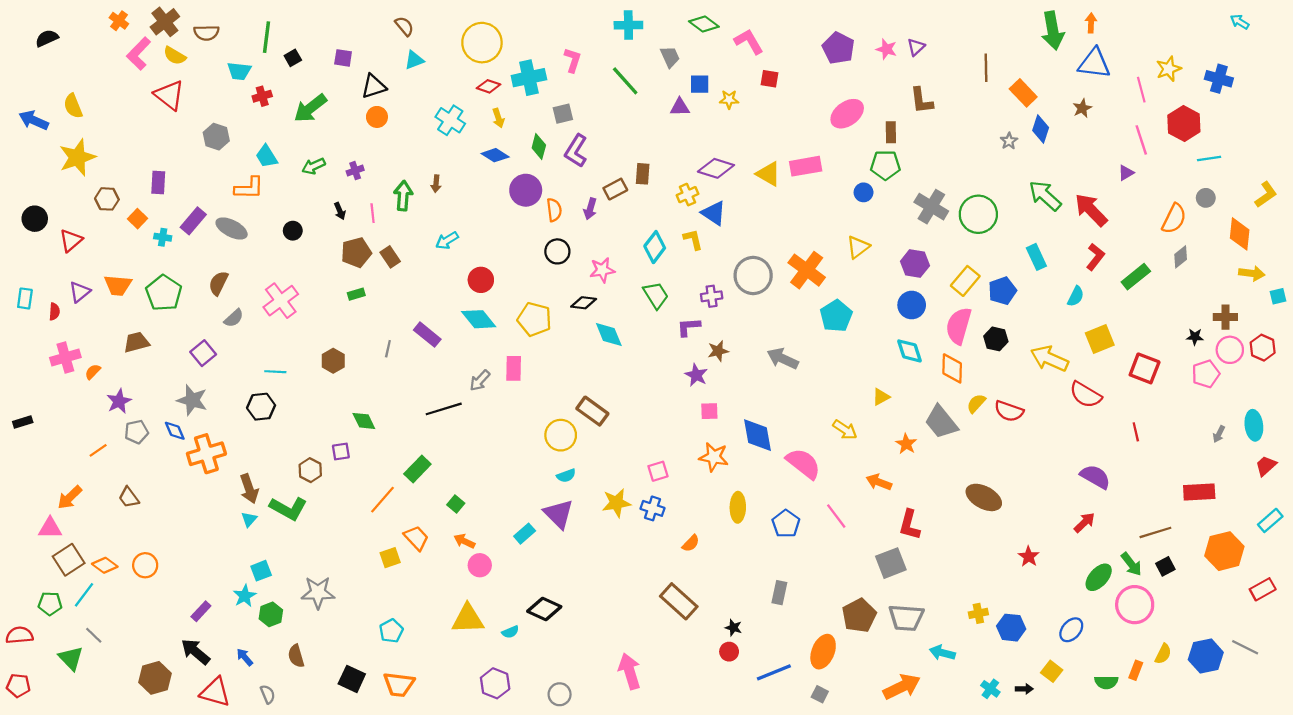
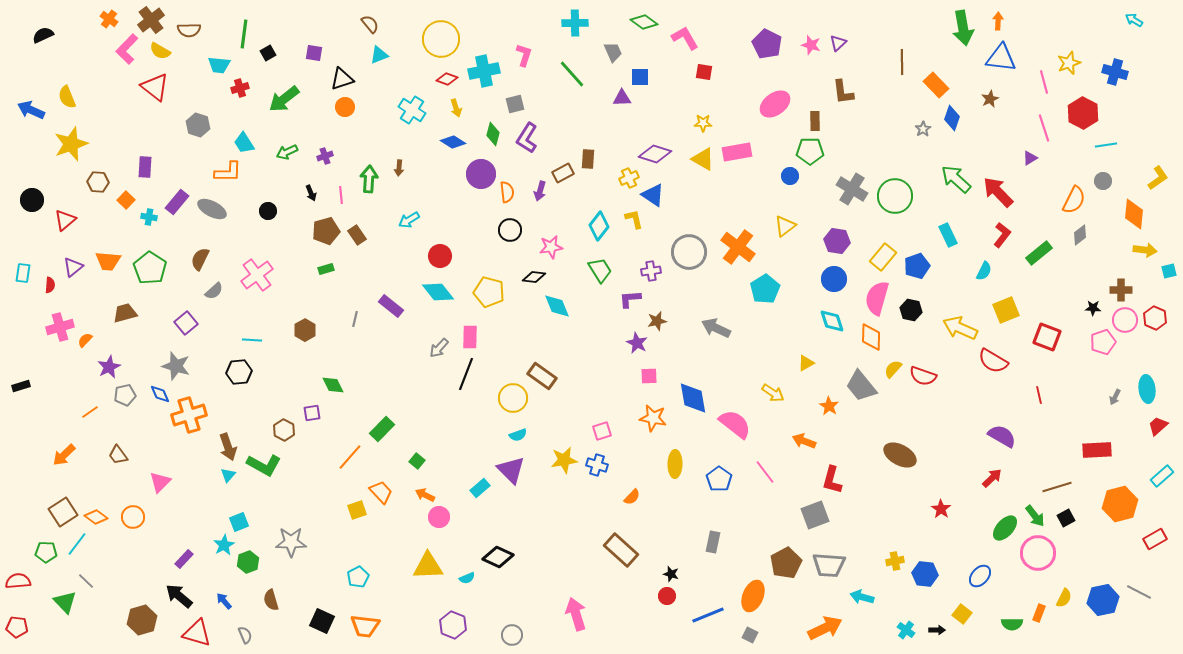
yellow star: (729, 99) -> (703, 123), moved
black line: (444, 409) -> (466, 374), moved, turned -52
pink triangle: (50, 528) -> (160, 482), moved, turned -45

